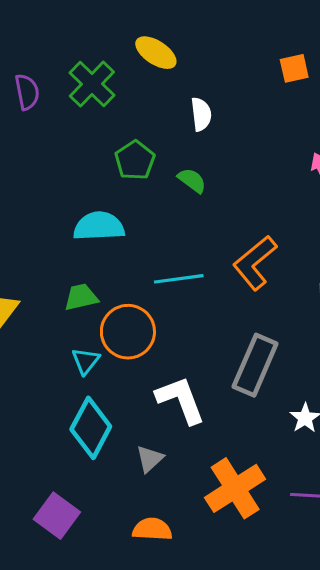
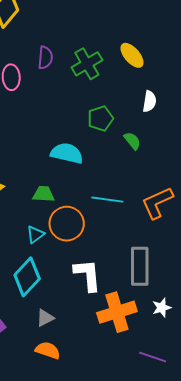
gray rectangle: (255, 365) -> (140, 266), turned -39
gray triangle: (150, 459) -> (45, 318), moved
orange cross: (235, 488) -> (117, 312), moved

